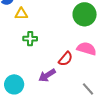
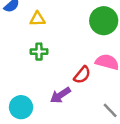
yellow triangle: (21, 14) -> (37, 19), moved

